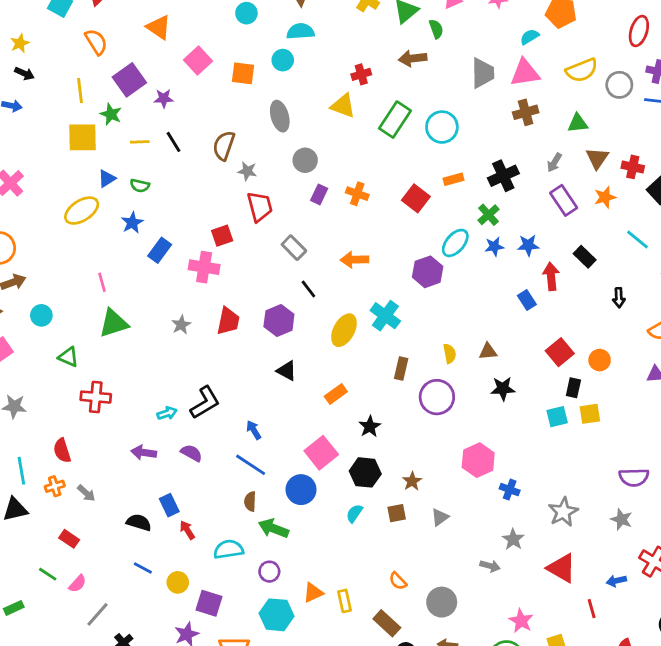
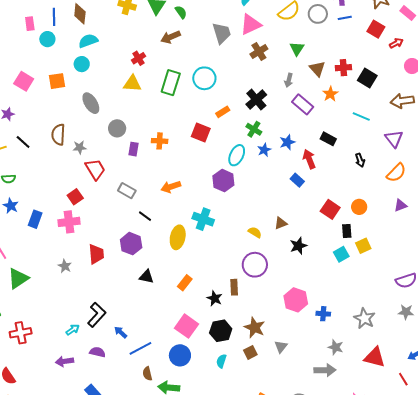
green triangle: (578, 123) -> (297, 49), turned -35
yellow semicircle: (450, 354) -> (255, 232), turned -32
brown rectangle: (401, 369) -> (234, 287), moved
blue arrow: (254, 430) -> (121, 332), moved
blue line: (251, 465) -> (140, 348), turned -45
brown star: (412, 481) -> (255, 328), size x1.5
gray arrow: (490, 566) -> (325, 370), size x1.5

